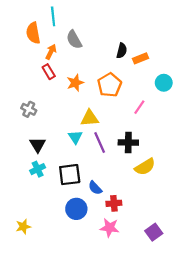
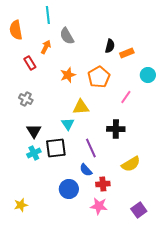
orange semicircle: (33, 33) -> (16, 30), moved
red rectangle: (49, 72) -> (30, 63), moved
purple line: (100, 142) -> (91, 148), moved
yellow semicircle: (145, 167) -> (131, 164), moved
black square: (70, 175) -> (56, 148), moved

